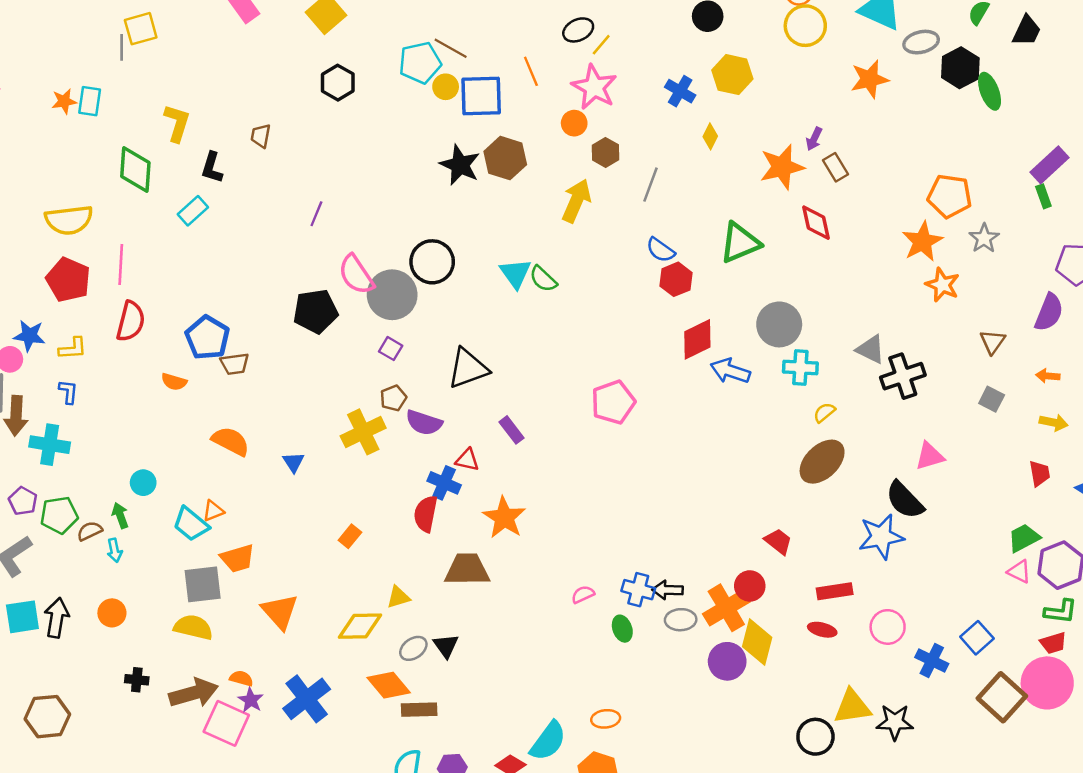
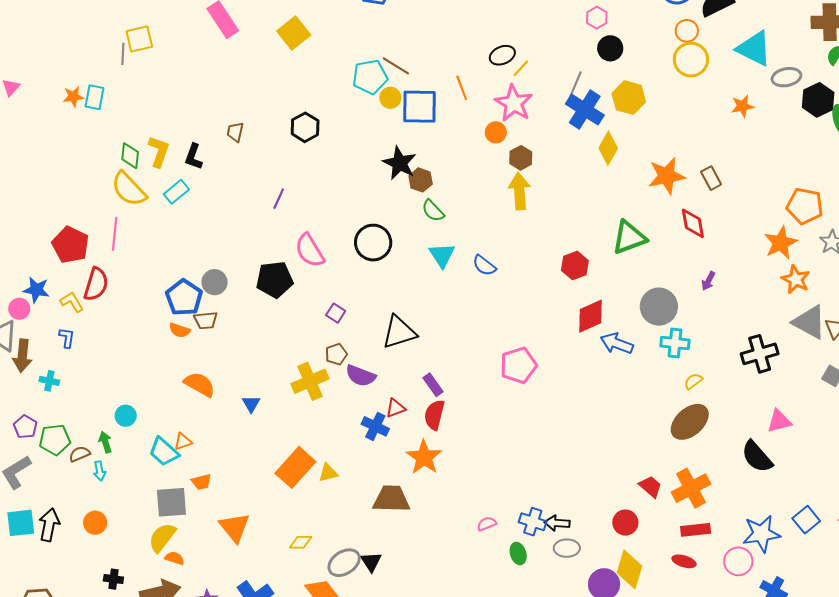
orange star: (870, 79) -> (742, 106), size x0.7
black hexagon: (338, 83) -> (305, 127), moved
blue cross: (680, 91) -> (585, 109), size x1.5
yellow L-shape: (177, 123) -> (159, 151), moved
yellow diamond: (710, 136) -> (608, 148), size x1.5
purple arrow: (814, 139) -> (708, 281), moved
brown hexagon: (505, 158) -> (421, 180), moved, size x0.7
green diamond: (135, 170) -> (130, 156), size x0.7
gray line: (651, 185) -> (575, 85), moved
yellow arrow: (576, 201) -> (519, 191), moved, turned -30
yellow semicircle: (69, 220) -> (129, 189), moved, turned 51
blue semicircle: (661, 250) -> (484, 265), moved
green semicircle: (543, 279) -> (433, 211), moved
gray circle: (392, 295) -> (215, 282), moved, size x0.6
red semicircle: (131, 321) -> (96, 284), moved
yellow L-shape: (73, 348) -> (72, 302), turned -120
gray triangle: (871, 349) -> (809, 322), moved, size x1.4
orange semicircle: (174, 382) -> (180, 330), moved
cyan cross: (50, 445) -> (49, 381), size x0.6
red triangle: (467, 460) -> (395, 408), turned -35
red semicircle: (426, 514) -> (434, 415), moved
orange rectangle: (350, 536) -> (295, 467), size x2.0
blue star: (881, 537) -> (761, 534), moved
orange trapezoid: (238, 558) -> (201, 482), size x0.7
yellow triangle: (398, 597) -> (328, 473), moved
orange cross: (726, 608) -> (691, 488), moved
yellow diamond: (360, 626) -> (301, 542), size x0.6
yellow semicircle: (193, 627) -> (162, 537), turned -68
blue square: (977, 638) -> (806, 520), moved
gray ellipse: (413, 648) -> (344, 563), size x1.4
orange semicircle: (241, 678) -> (175, 558), moved

